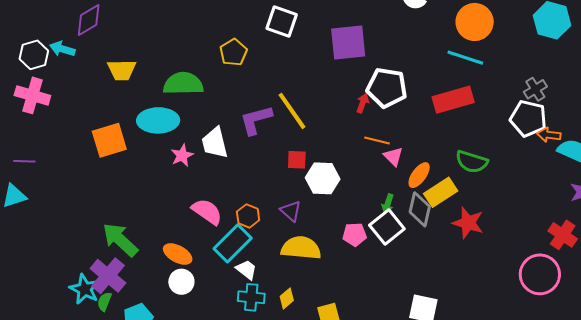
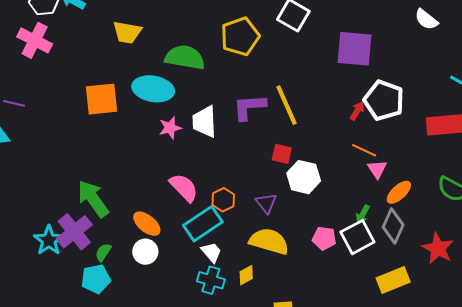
yellow pentagon: (233, 52) -> (240, 36), size x1.4
yellow rectangle: (441, 192) -> (393, 280), moved
yellow diamond: (287, 298) -> (246, 275), moved
green semicircle: (104, 302) -> (103, 252), moved

